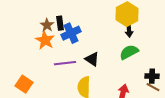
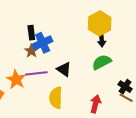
brown star: (47, 25) -> (31, 51), moved
orange star: (45, 40) -> (16, 79), moved
black cross: (152, 76) -> (125, 87), turned 32

